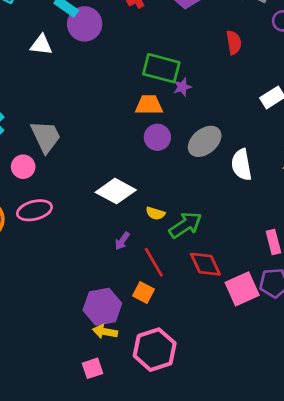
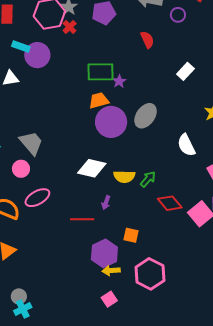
purple circle: (157, 137) -> (111, 122), size x1.6
white semicircle: (241, 165) -> (186, 145), moved
yellow semicircle: (155, 213) -> (124, 177), size x1.5
green arrow: (185, 225) -> (148, 179), size x0.7
red line: (154, 262) -> (82, 219), moved, turned -45

